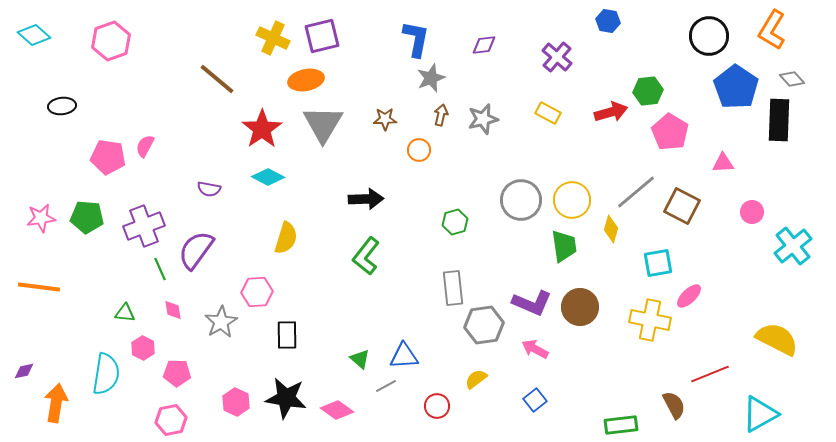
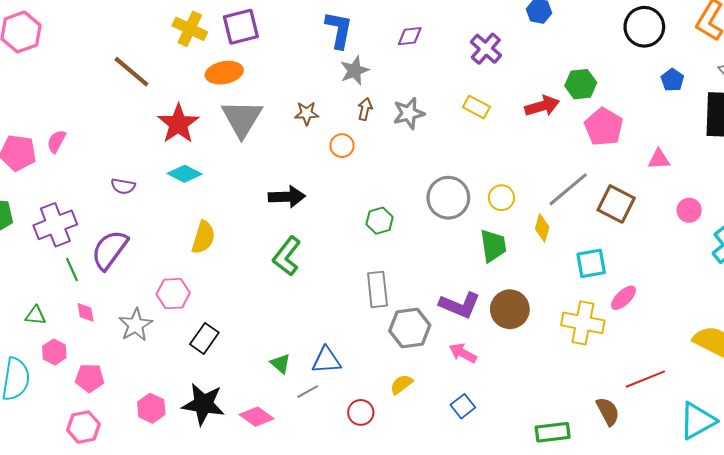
blue pentagon: (736, 87) -> (672, 80), size x0.5
yellow circle: (572, 200) -> (501, 198), size x0.7
black rectangle: (287, 335) -> (204, 338), turned 36

